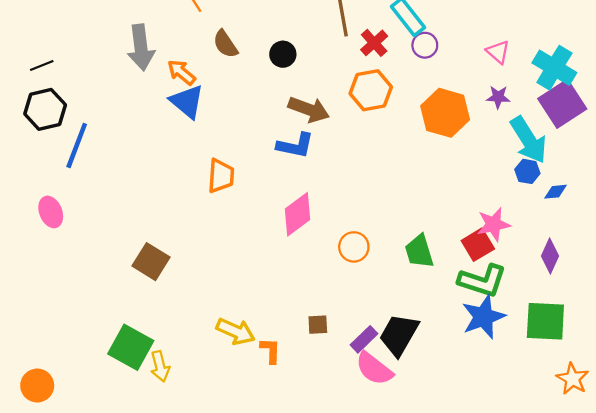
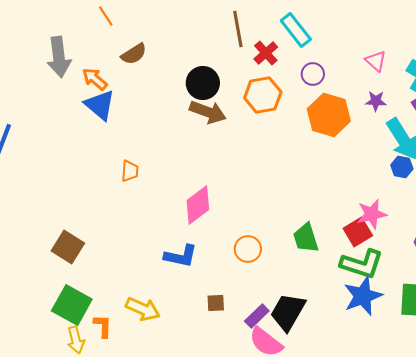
brown semicircle: (225, 44) -> (134, 54), turned -88
purple circle: (425, 45) -> (313, 74), moved
black circle: (283, 54) -> (203, 83), moved, size x1.4
blue L-shape: (295, 145) -> (181, 256), moved
orange trapezoid: (221, 176) -> (130, 171), size x0.7
orange circle: (354, 247) -> (248, 249), moved
green square: (131, 347) -> (72, 305), moved
orange L-shape: (270, 351) -> (103, 326), moved

